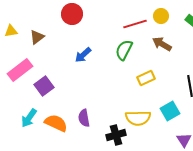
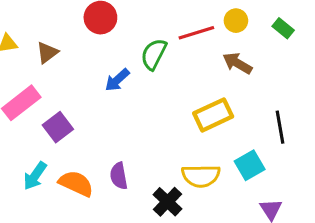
green semicircle: (124, 50) -> (154, 54), moved
yellow rectangle: (146, 78) -> (213, 115), size x1.4
black cross: (116, 135) -> (167, 202), turned -30

